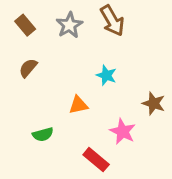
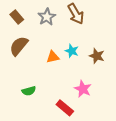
brown semicircle: (28, 68) -> (19, 46), size x1.5
brown star: (154, 103) -> (97, 56), moved
orange triangle: (78, 105) -> (53, 57), moved

